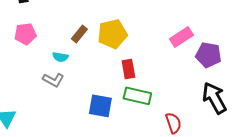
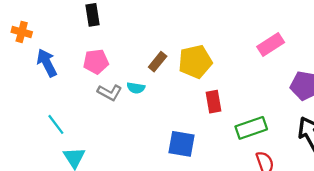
pink rectangle: (181, 37) -> (271, 45), moved
gray L-shape: (53, 80) -> (110, 92), moved
green rectangle: (137, 96) -> (251, 128), moved, turned -32

